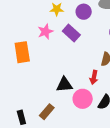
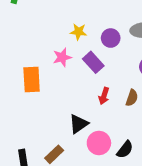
red arrow: (94, 77) -> (104, 96), moved
black triangle: (64, 85) -> (79, 124), turned -36

